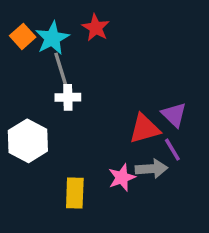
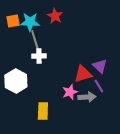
orange square: (23, 36) -> (13, 21), turned 32
cyan star: (52, 38) -> (30, 22), turned 30
pink star: (122, 177) -> (70, 92), moved

